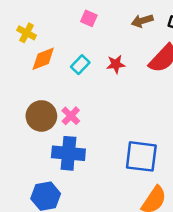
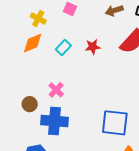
yellow cross: (27, 33) -> (38, 18), moved
brown circle: (41, 116) -> (30, 104), moved, size x0.6

